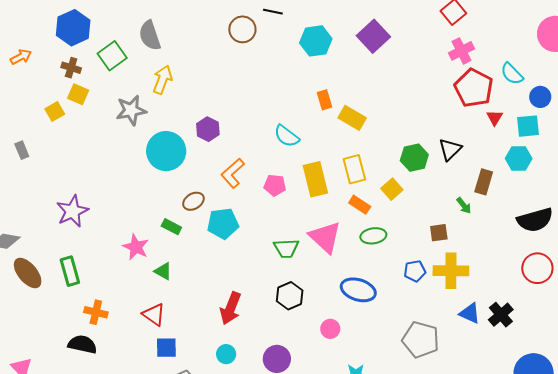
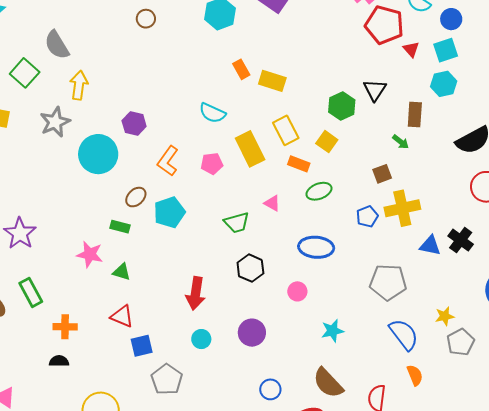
brown circle: (242, 29) -> (146, 19), size x0.7
pink triangle: (325, 237) -> (272, 203), size x0.5
black semicircle: (82, 344) -> (59, 361), size x0.7

